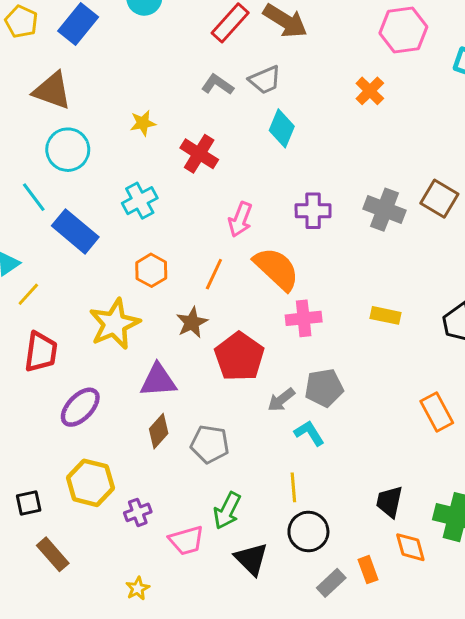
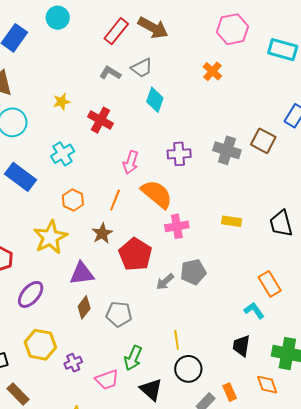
cyan L-shape: (309, 433) -> (254, 310), moved
orange diamond: (410, 547) -> (267, 385), moved

